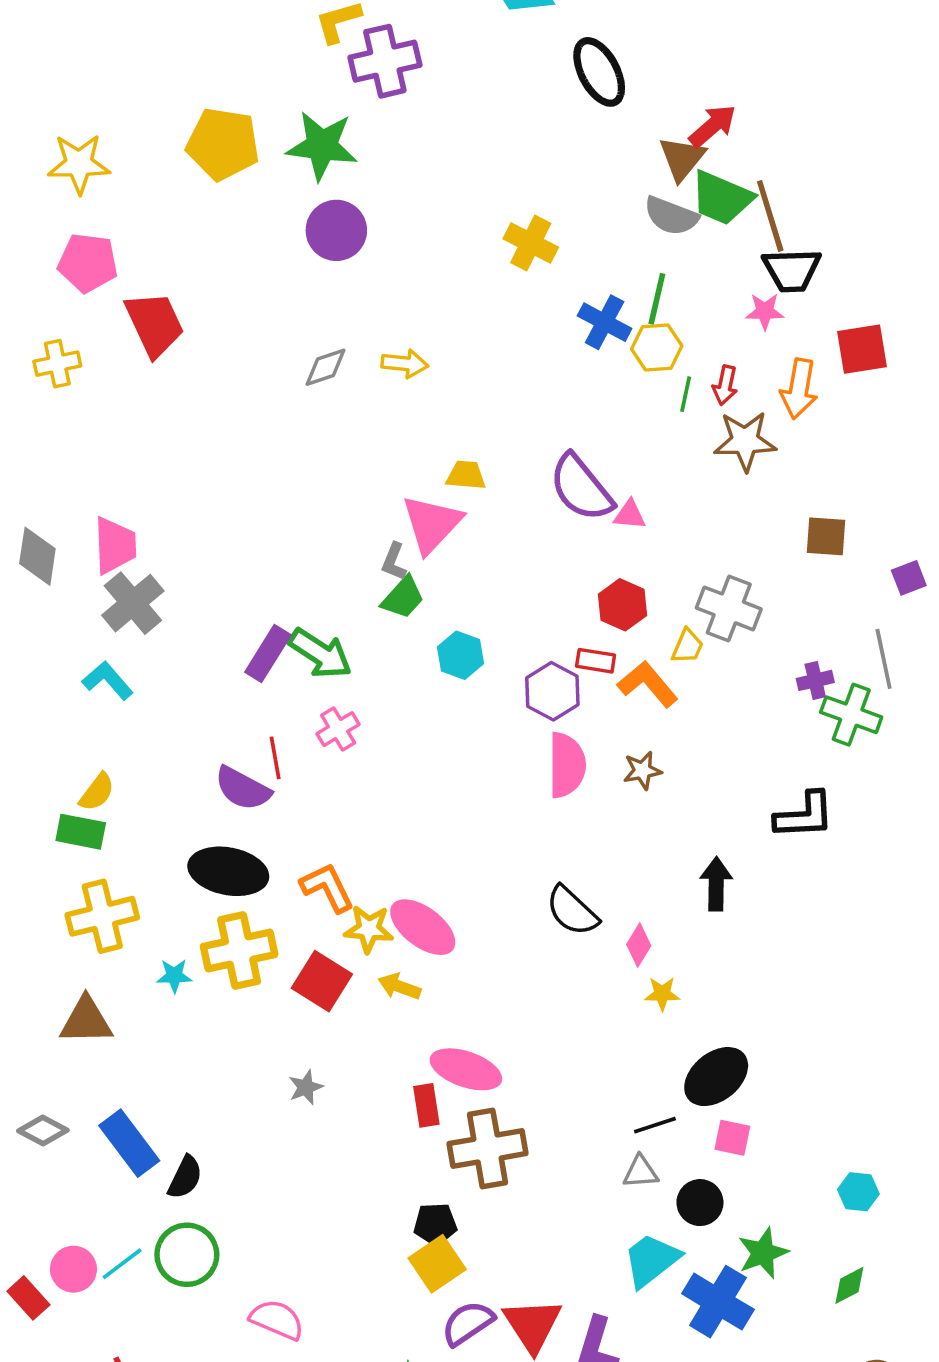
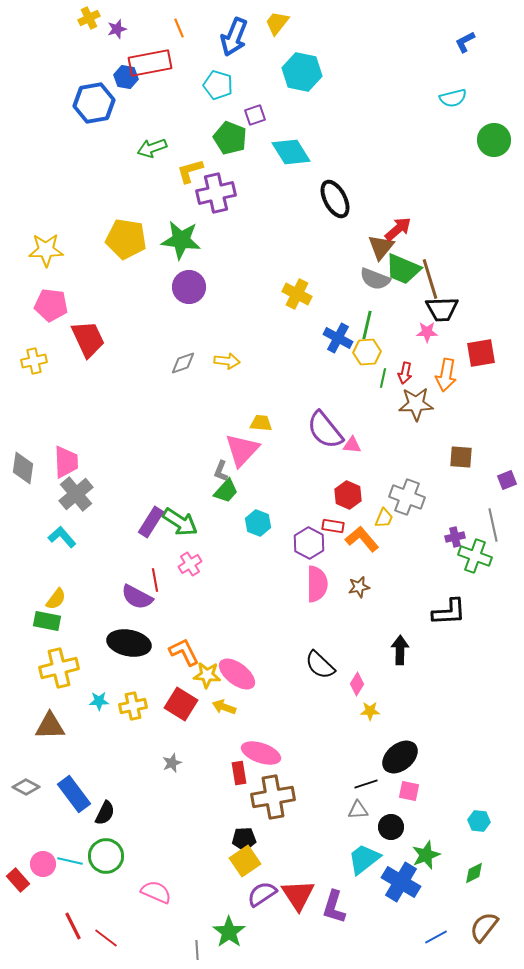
yellow cross: (239, 951) -> (133, 706), moved, size x0.7
cyan line: (122, 1264) -> (70, 861), turned 50

